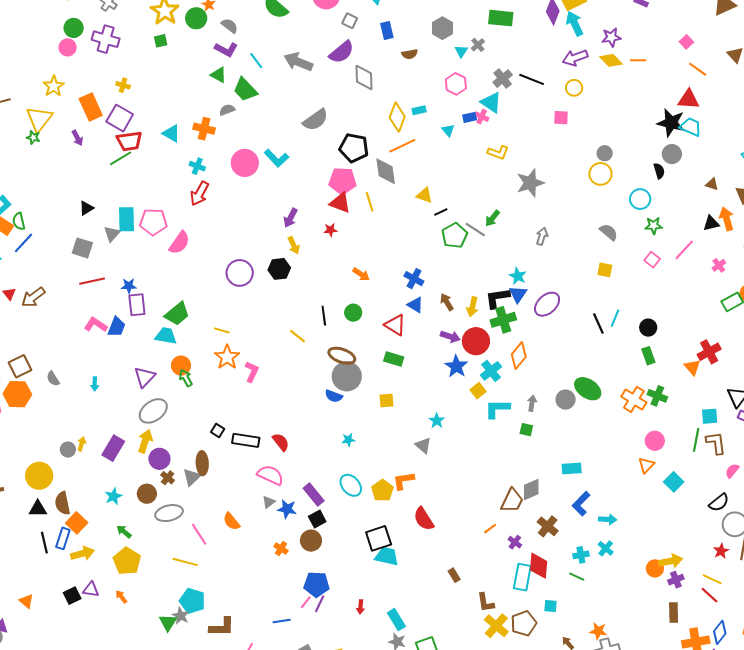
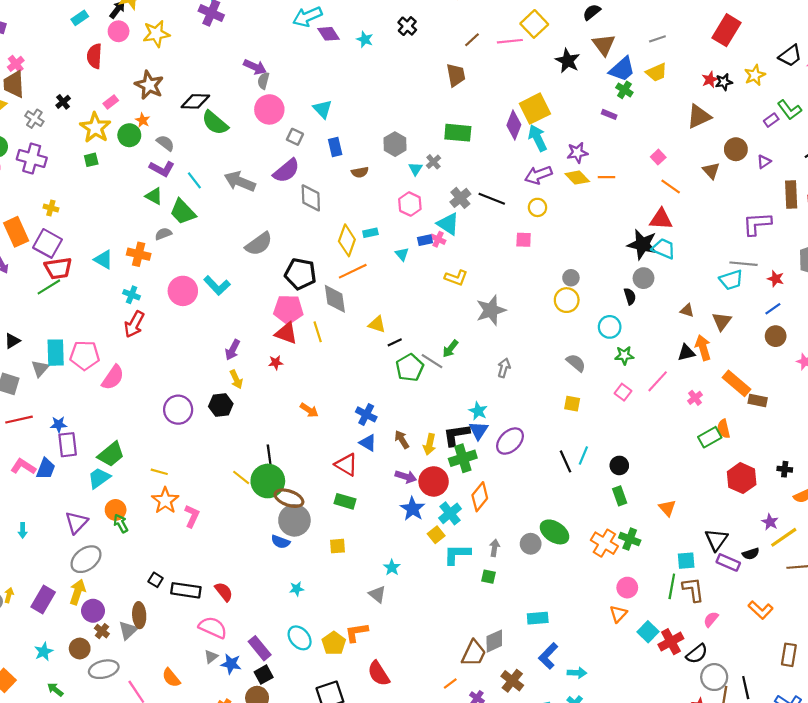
green circle: (353, 313) -> (268, 481), moved, size x1.8
cyan trapezoid: (166, 336) -> (99, 478), turned -45
red cross: (709, 352) -> (671, 642), moved

